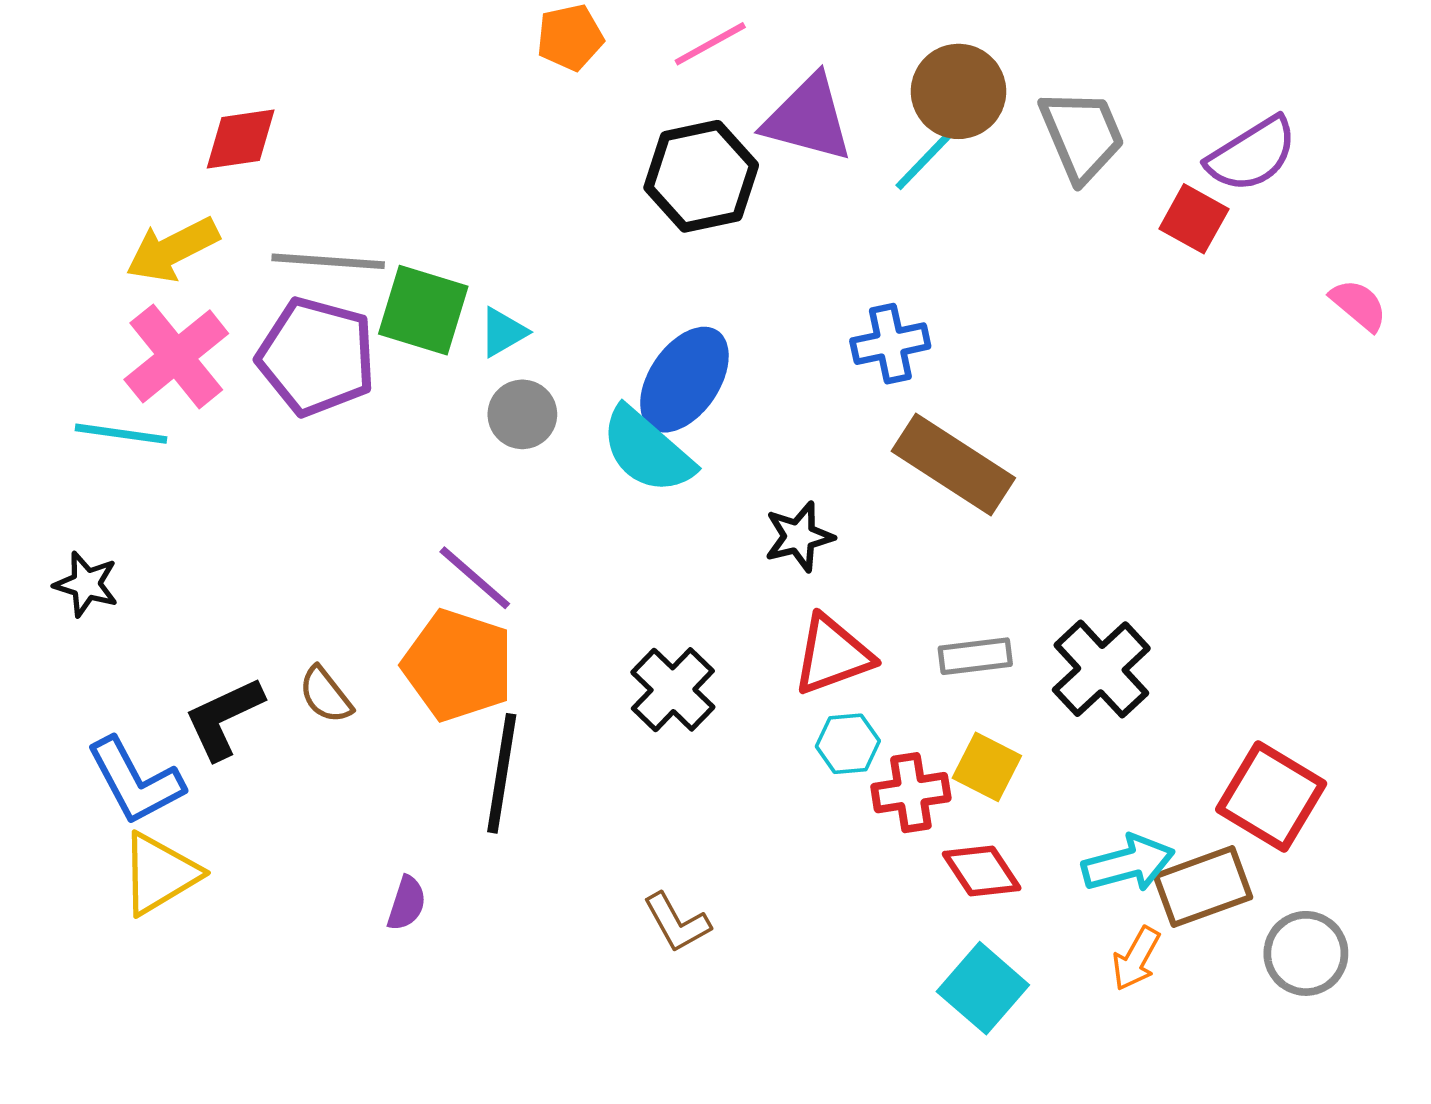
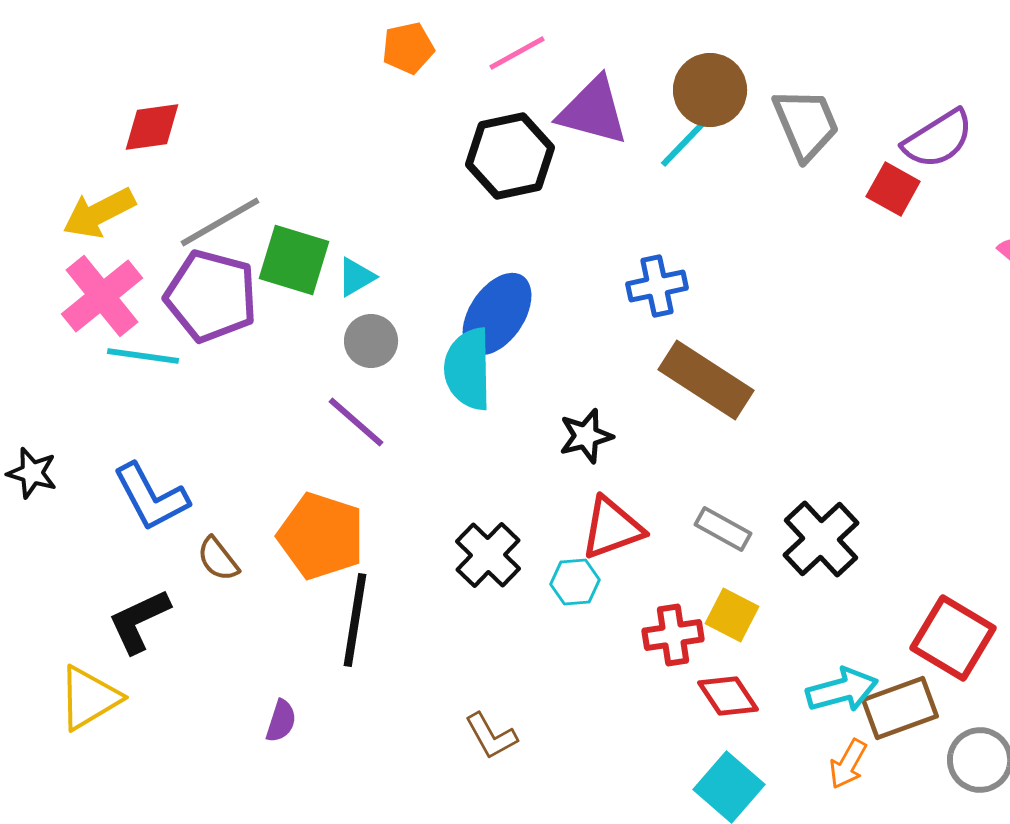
gray line: (328, 261) -> (220, 222), turned -34
cyan line: (121, 434) -> (143, 356), moved
cyan semicircle: (647, 450) -> (468, 369), turned 48
purple line: (475, 578) -> (356, 422), moved
gray rectangle: (975, 656) -> (723, 529), turned 36
black L-shape: (224, 718) -> (139, 621), moved
cyan hexagon: (848, 744) -> (575, 582), moved
blue L-shape: (135, 781) -> (151, 497), moved

